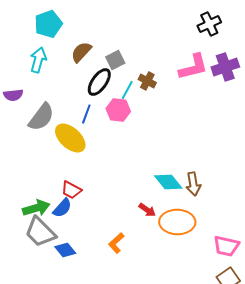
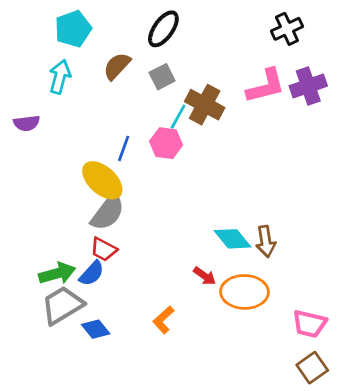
brown cross: (147, 81) -> (205, 105), size x1.6
black ellipse: (99, 82) -> (163, 29), moved
gray semicircle: (41, 117) -> (108, 212), moved
gray trapezoid: (40, 232) -> (62, 305), turned 104

